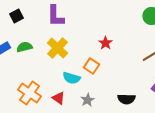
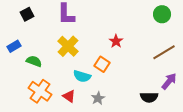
green semicircle: (24, 47) -> (34, 61), moved, turned 35
black semicircle: (126, 99) -> (149, 97), moved

